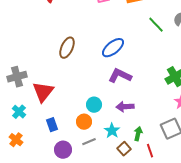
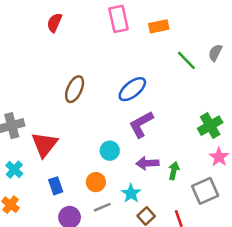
purple L-shape: (120, 76) -> (141, 124), turned -55
cyan circle: (94, 105) -> (110, 151), moved
green arrow: (138, 134) -> (174, 171), moved

